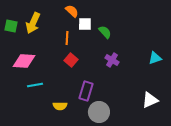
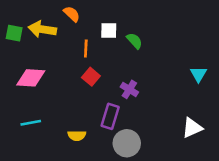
orange semicircle: (72, 11) -> (72, 14), moved
yellow arrow: (33, 23) -> (42, 29), turned 75
cyan triangle: (155, 58) -> (198, 74), turned -40
purple cross: (112, 60) -> (129, 89), moved
cyan line: (35, 85) -> (31, 123), moved

